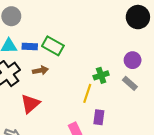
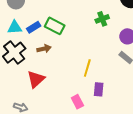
blue rectangle: (30, 46) -> (34, 27), turned -32
green cross: (101, 75) -> (102, 19), moved

